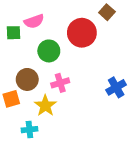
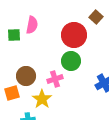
pink semicircle: (34, 21) -> (32, 25), turned -60
green circle: (49, 51) -> (71, 61), moved

